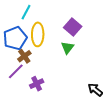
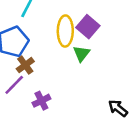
yellow ellipse: (38, 34) -> (65, 31), moved

